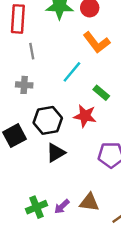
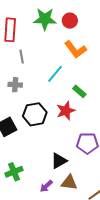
red star: (85, 116) -> (66, 111), turned -30
black triangle: (56, 153) -> (59, 161), moved
green cross: (37, 207) -> (14, 172), moved

